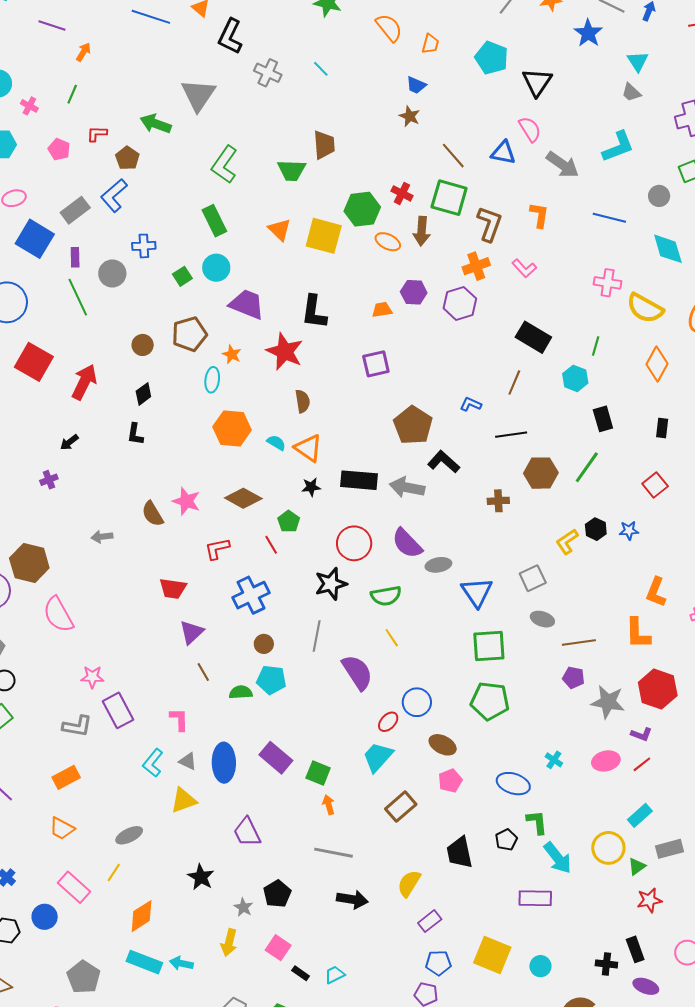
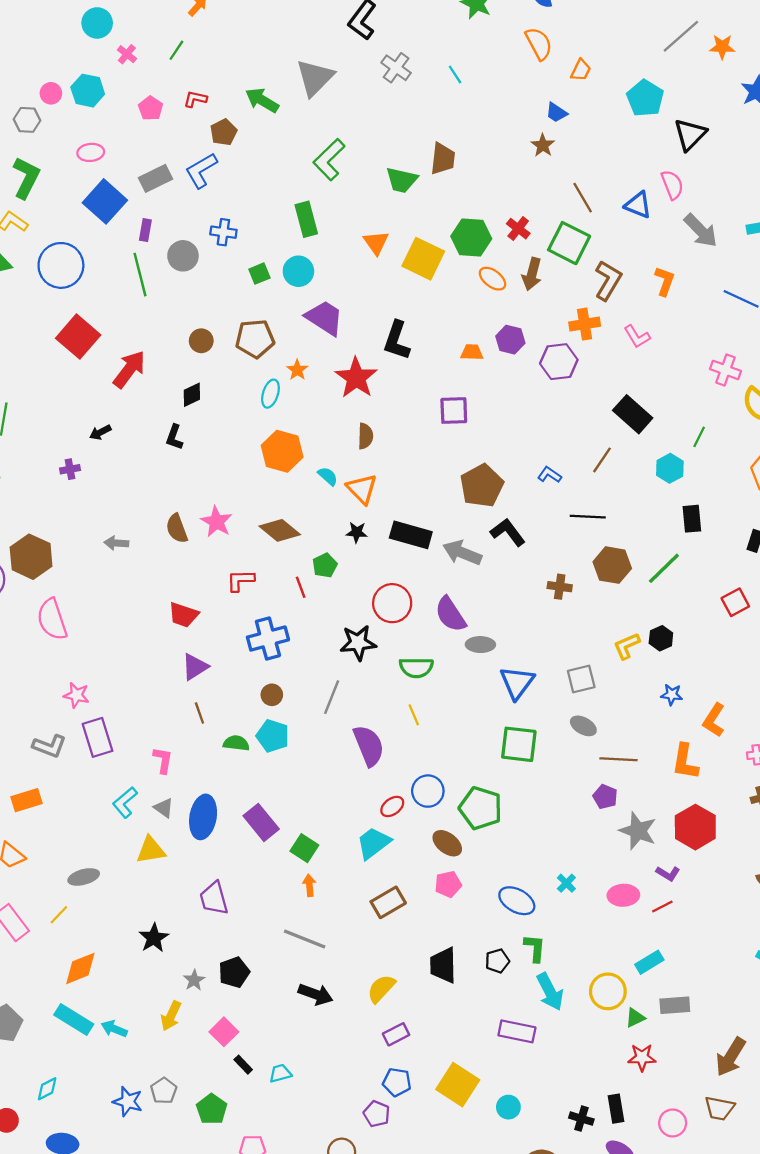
blue star: (629, 531) -> (672, 695), moved
green pentagon: (490, 701) -> (481, 808), moved

